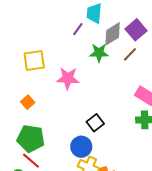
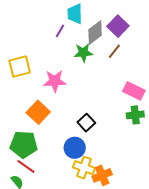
orange square: (28, 102) -> (38, 112), moved, size x1.6

